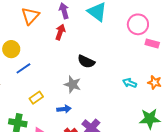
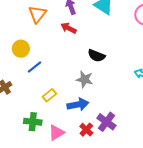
red arrow: (60, 32) -> (69, 28), turned -77
blue arrow: (64, 109) -> (78, 105), size x1.5

